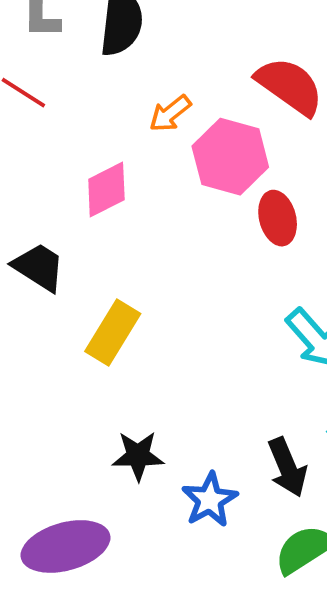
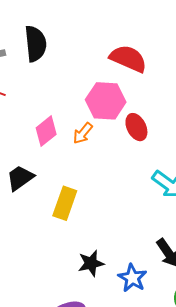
orange arrow: (170, 113) -> (83, 133), moved
black trapezoid: (39, 267) -> (20, 178), turned -56

